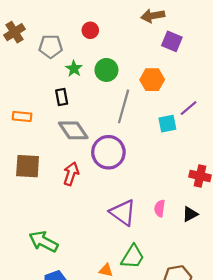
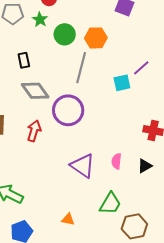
green star: (74, 69) -> (40, 19), moved
orange hexagon: (152, 80) -> (96, 38), moved
green trapezoid: (133, 257) -> (110, 203), moved

